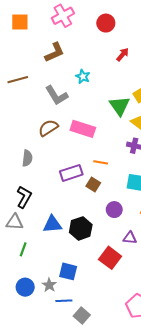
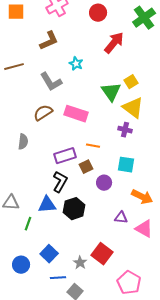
red arrow: (123, 54) -> (114, 43), size x1.6
brown square: (93, 184) -> (86, 167), turned 32
black L-shape: (24, 197) -> (60, 182), moved
purple circle: (114, 210) -> (104, 183), moved
green line: (23, 249) -> (28, 224), moved
red square: (110, 258) -> (102, 254), moved
blue square: (68, 271) -> (49, 254), moved, turned 30
gray star: (49, 285) -> (80, 263), moved

